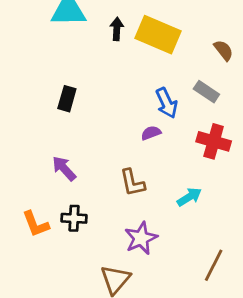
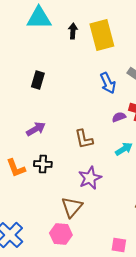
yellow rectangle: (158, 35) -> (102, 35), turned 52
purple semicircle: (151, 133) -> (119, 117), moved
purple arrow: (64, 168) -> (36, 129), turned 102

